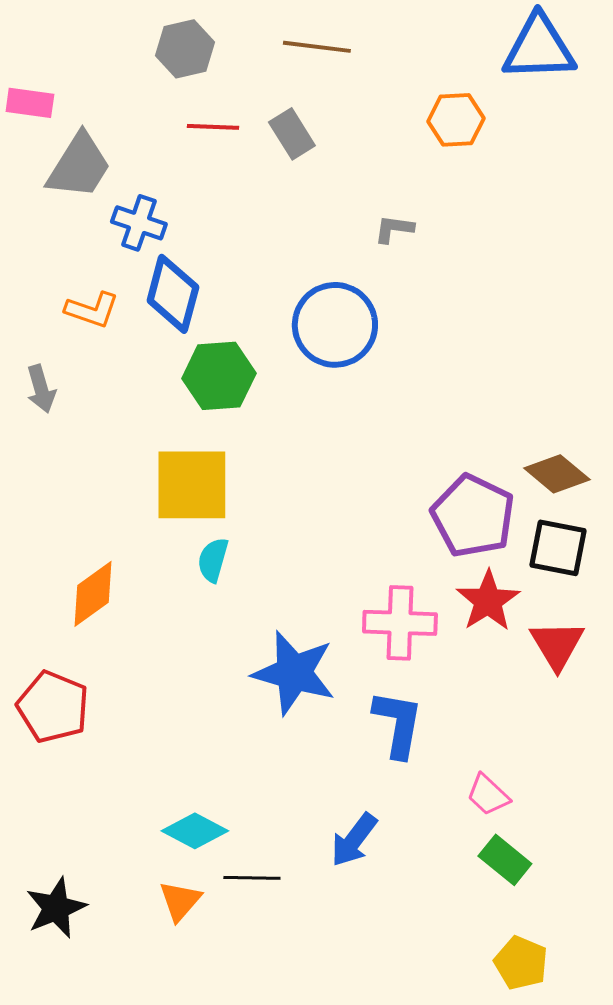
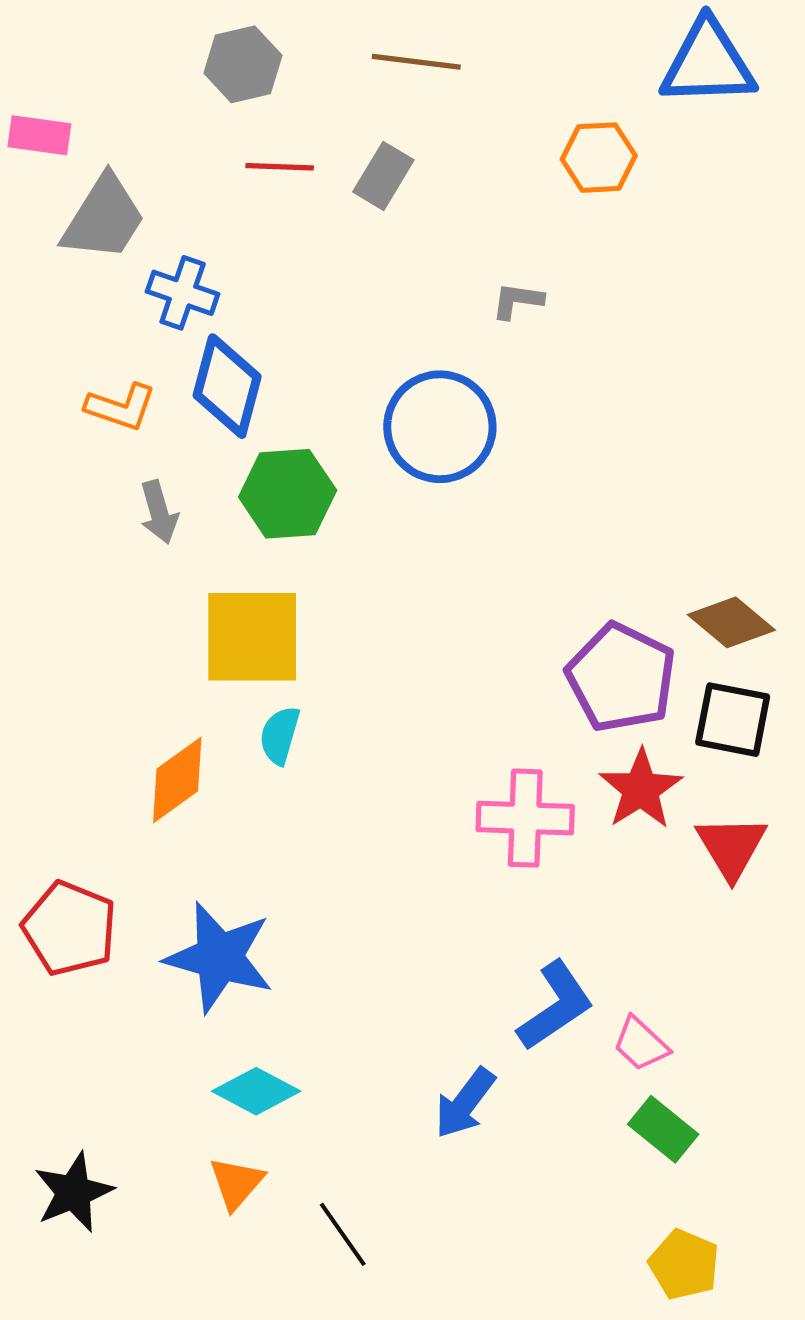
gray rectangle: (292, 134) -> (383, 176), turned 63
gray arrow: (41, 389) -> (159, 512), moved
orange diamond: (93, 594) -> (177, 780), moved
blue star: (294, 673) -> (219, 957), moved
blue L-shape: (398, 724) -> (555, 1006), moved, turned 46
black line: (252, 878) -> (343, 1234), moved, turned 54

